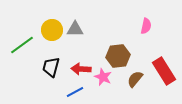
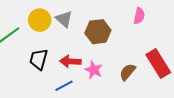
gray triangle: (75, 29) -> (64, 19), turned 42
brown hexagon: (118, 56) -> (98, 32), moved

